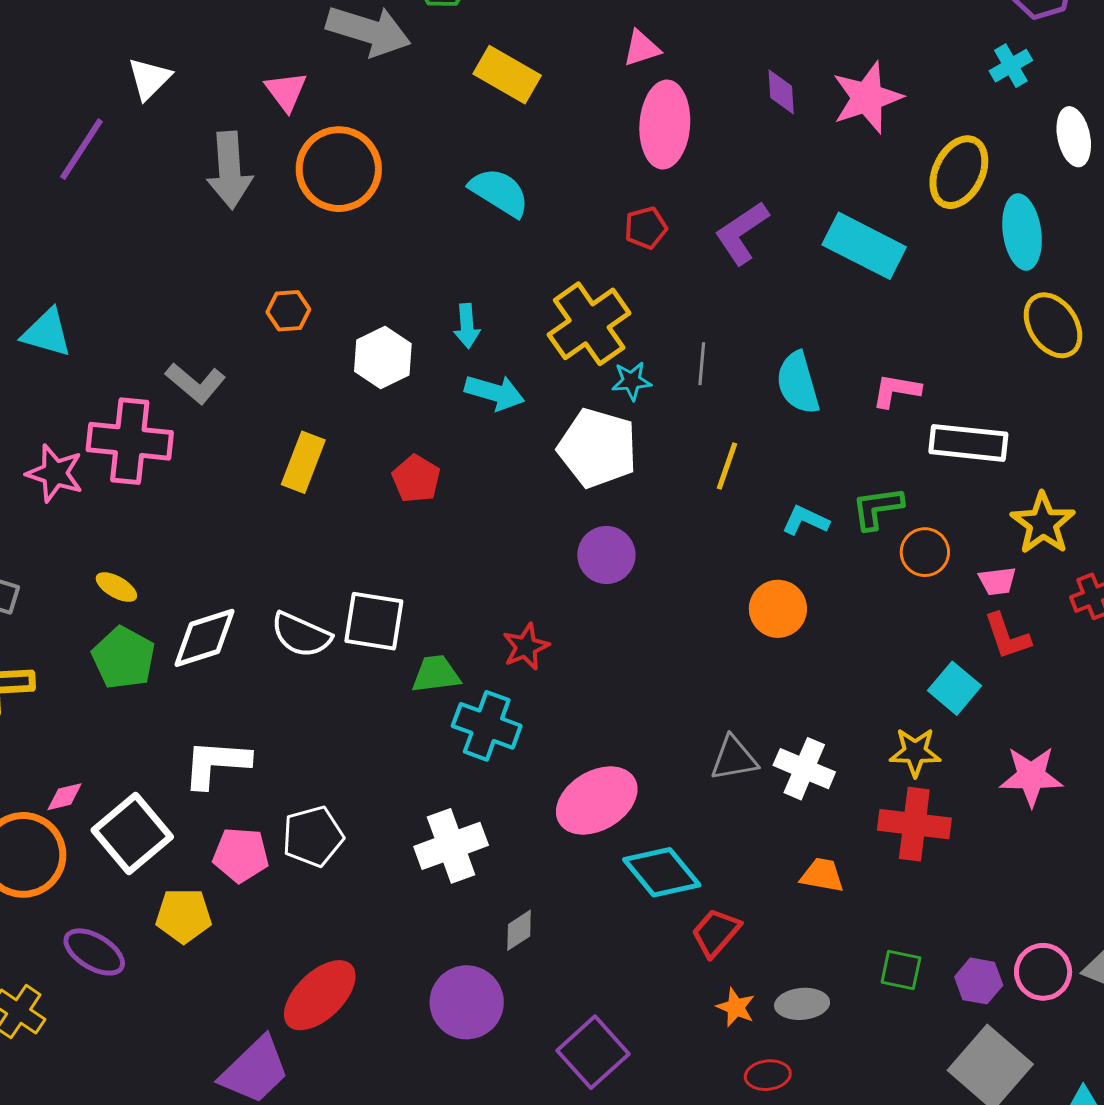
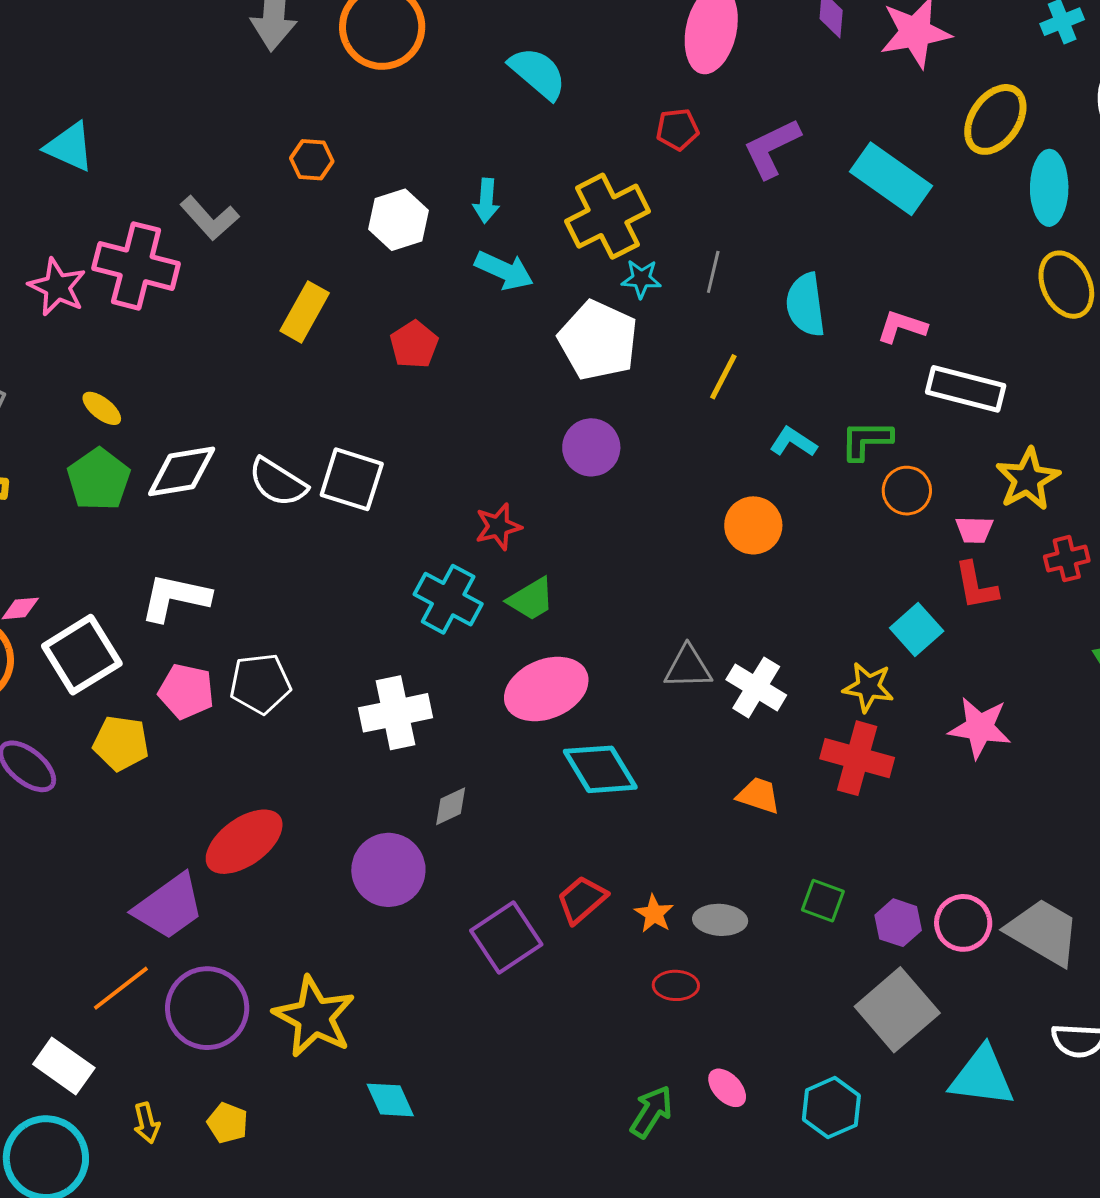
green trapezoid: (436, 674) -> (531, 599), moved, turned 148
red trapezoid: (716, 932) -> (582, 900), moved

